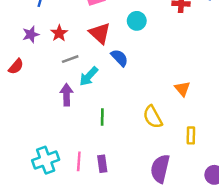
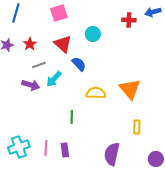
orange triangle: (182, 89) -> (130, 89), size x1.6
purple arrow: (67, 95) -> (31, 85), moved, turned 108
green line: (102, 117) -> (72, 117), moved
yellow semicircle: (153, 117) -> (96, 93), moved, turned 120

